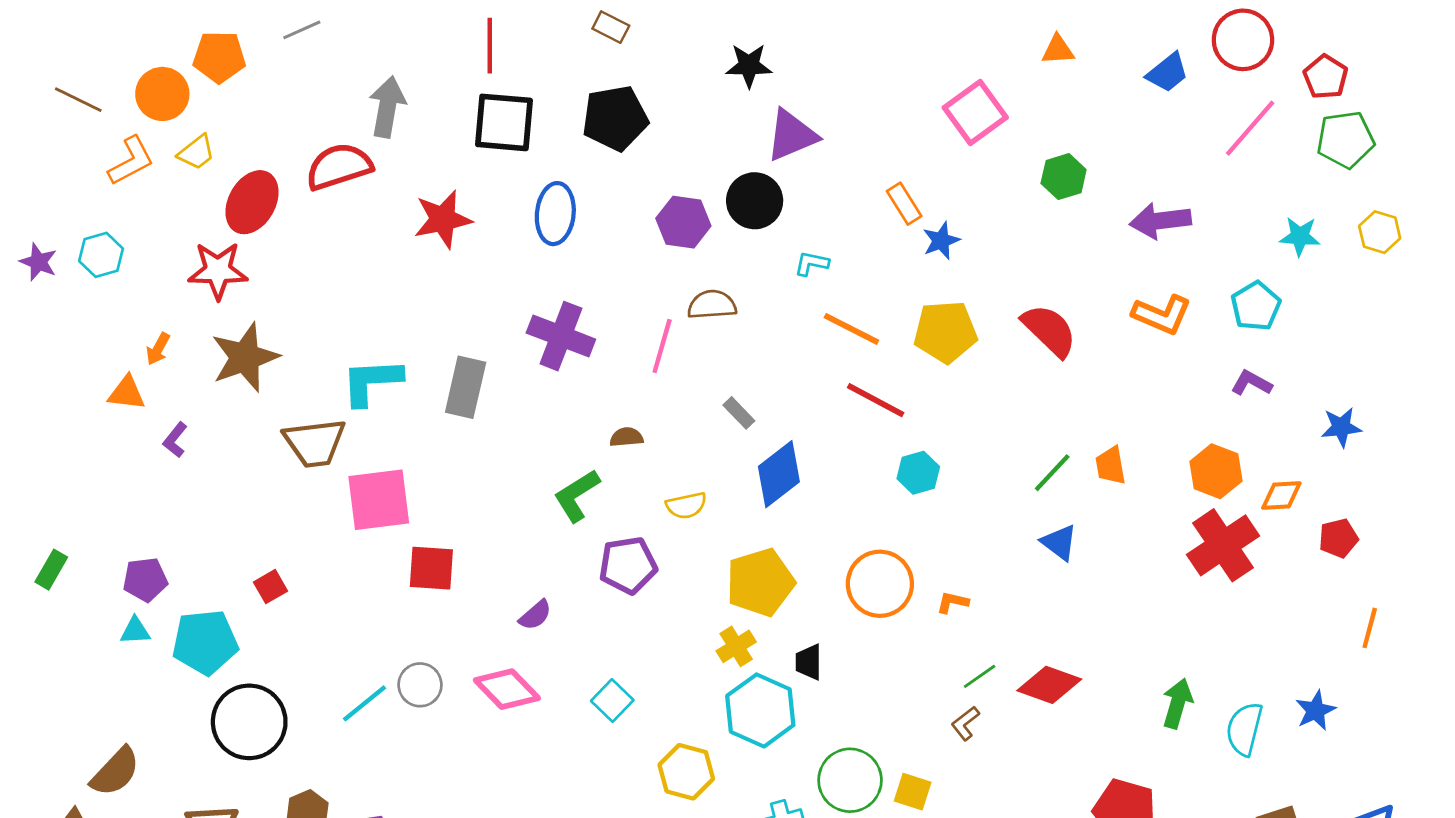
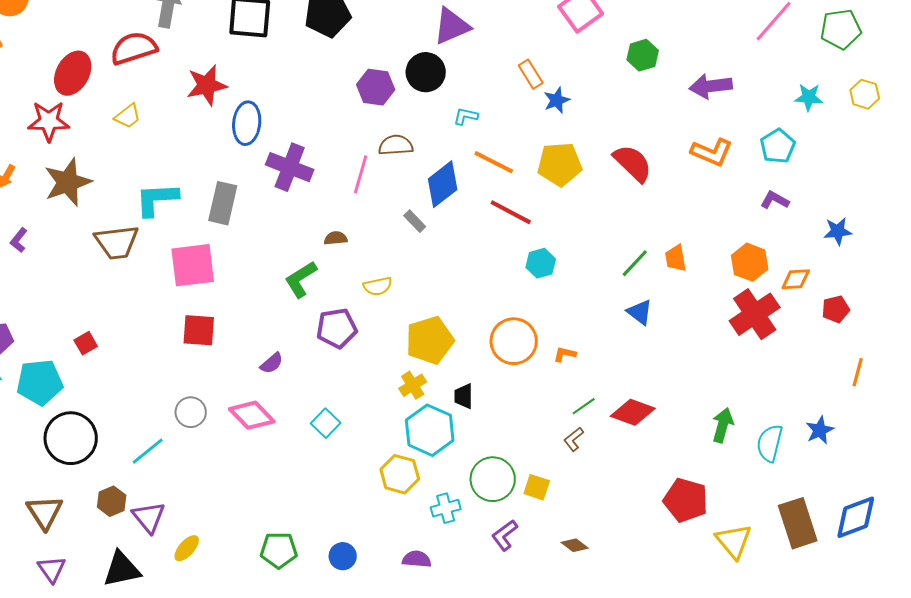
yellow trapezoid: (196, 152) -> (128, 116), moved
blue ellipse: (555, 214) -> (247, 123), moved
blue diamond: (779, 474) -> (443, 184), moved
pink square: (379, 500) -> (193, 265), moved
cyan line: (364, 703) -> (148, 451), moved
yellow hexagon: (686, 772) -> (400, 474), moved

